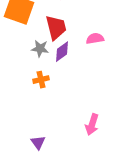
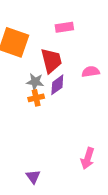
orange cross: (41, 80) -> (36, 98), moved

